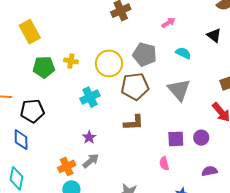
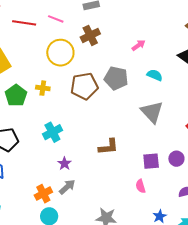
yellow circle: (109, 63) -> (60, 53), moved
green pentagon: (44, 67) -> (16, 95), turned -30
brown pentagon: (135, 86) -> (84, 86), moved
cyan cross: (90, 97) -> (52, 132), moved

